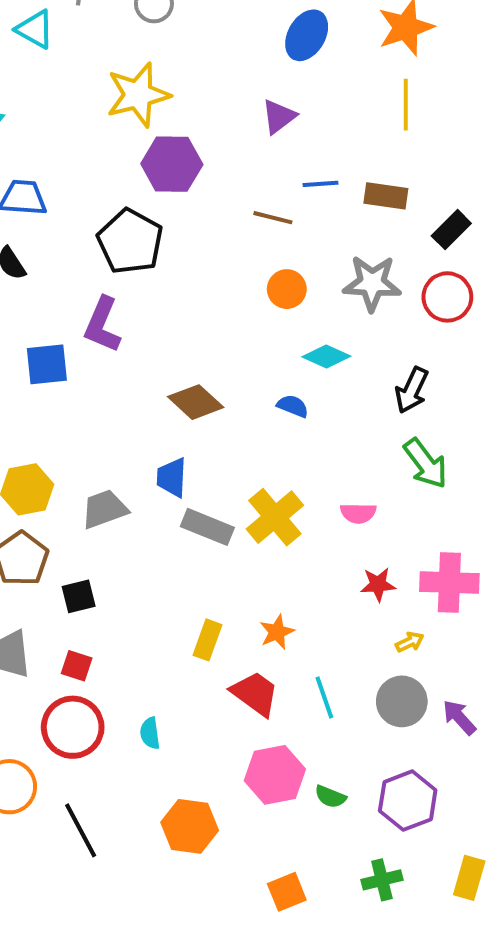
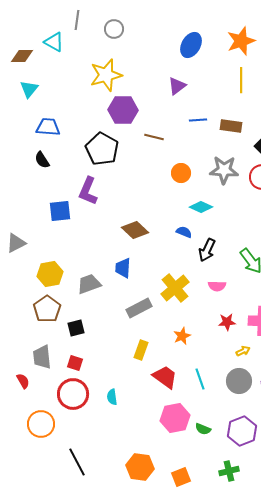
brown line: (273, 218) -> (154, 137), moved
black arrow: (412, 390) -> (207, 250), moved
gray rectangle: (207, 527) -> (139, 308), moved, turned -50
orange star: (277, 632) -> (182, 336), moved
orange hexagon: (190, 826) -> (140, 467), moved
black line: (81, 830) -> (77, 462), moved

